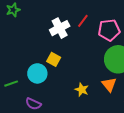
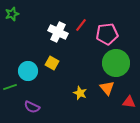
white cross: (60, 28) -> (58, 32), turned -36
cyan circle: (37, 73) -> (28, 71), moved

